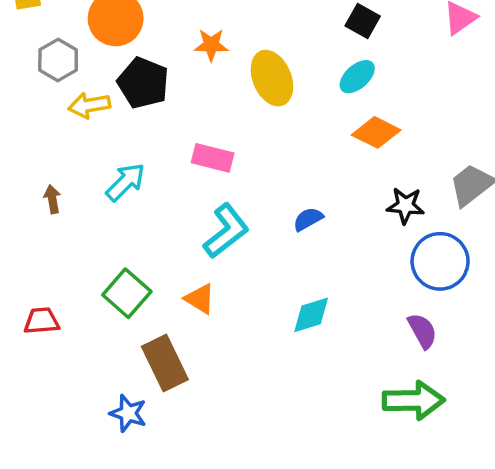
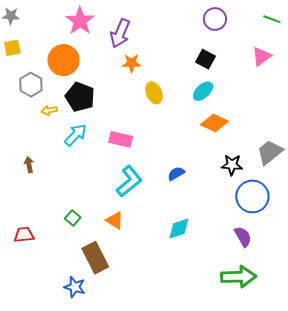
orange star: (211, 45) -> (132, 63), moved
yellow ellipse: (272, 78) -> (154, 93), size x0.7
yellow arrow: (89, 105) -> (49, 110), size x0.7
cyan arrow: (125, 182) -> (76, 135), moved
green square: (127, 293) -> (73, 218), size x0.6

